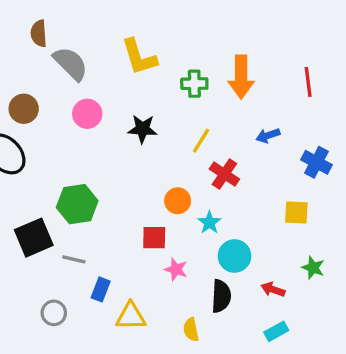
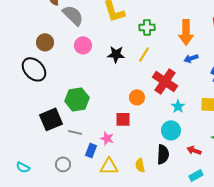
orange arrow: (241, 77) -> (186, 32), moved
yellow line: (201, 141) -> (144, 54), moved
red cross: (224, 174) -> (165, 81), size x1.4
cyan star: (209, 223) -> (178, 106), moved
pink star: (176, 269) -> (107, 138), moved
yellow semicircle: (191, 330) -> (140, 165), moved

